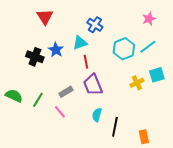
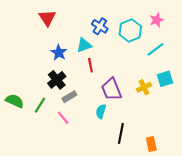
cyan hexagon: (124, 49) -> (130, 30), moved
black cross: (35, 57) -> (57, 80), moved, turned 30
purple trapezoid: (93, 85) -> (111, 89), moved
cyan semicircle: (97, 115) -> (101, 111), moved

